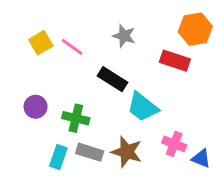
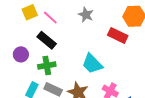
black rectangle: (113, 79) -> (47, 40), moved
green cross: (76, 118) -> (47, 66), turned -30

